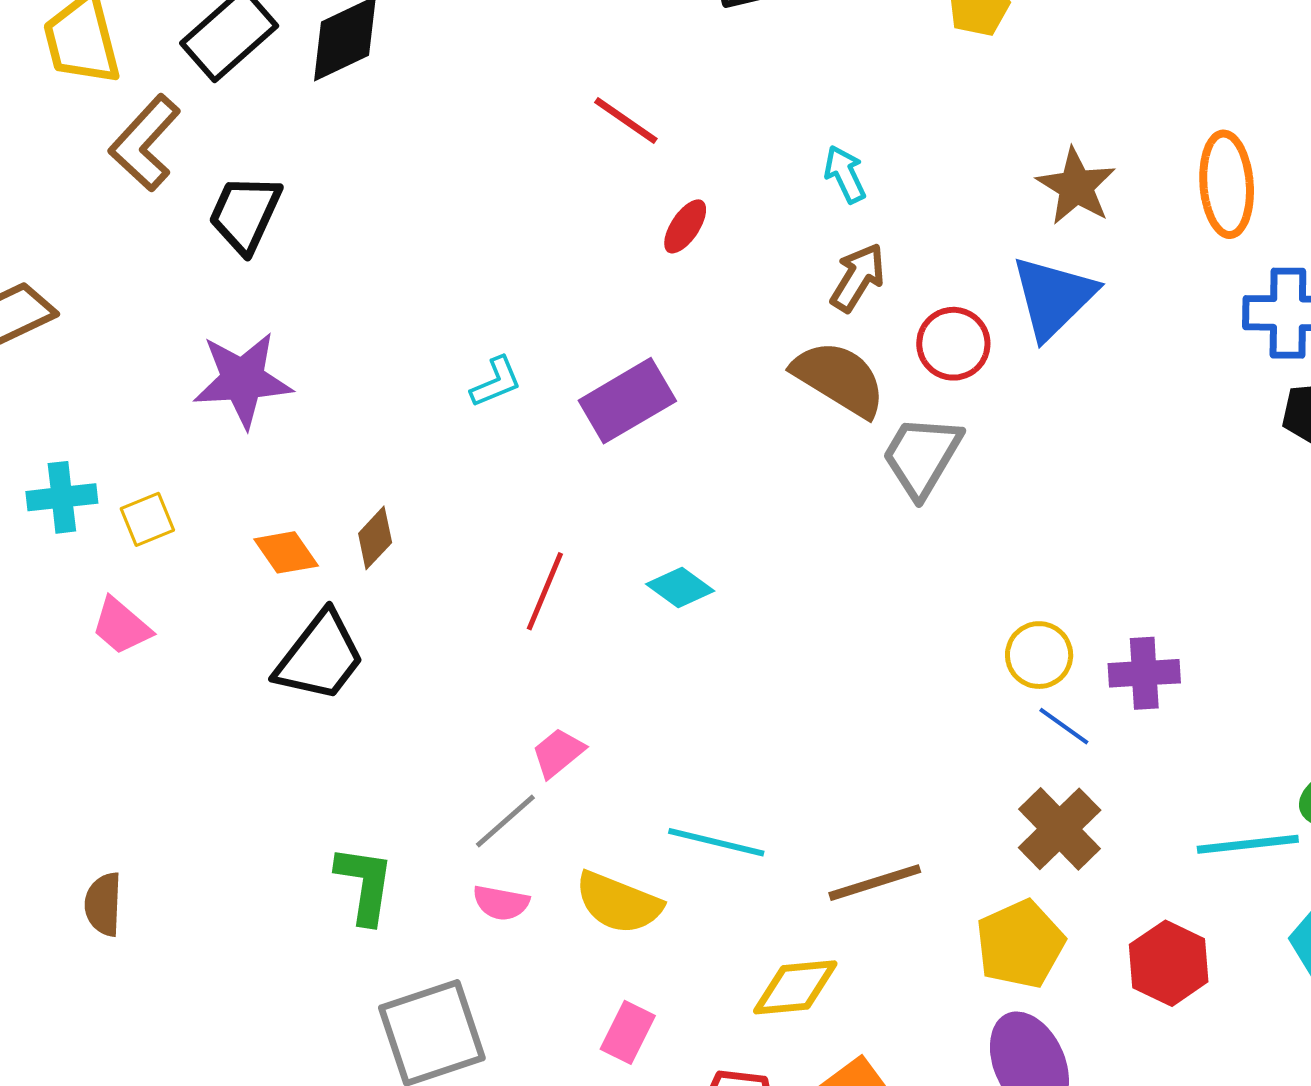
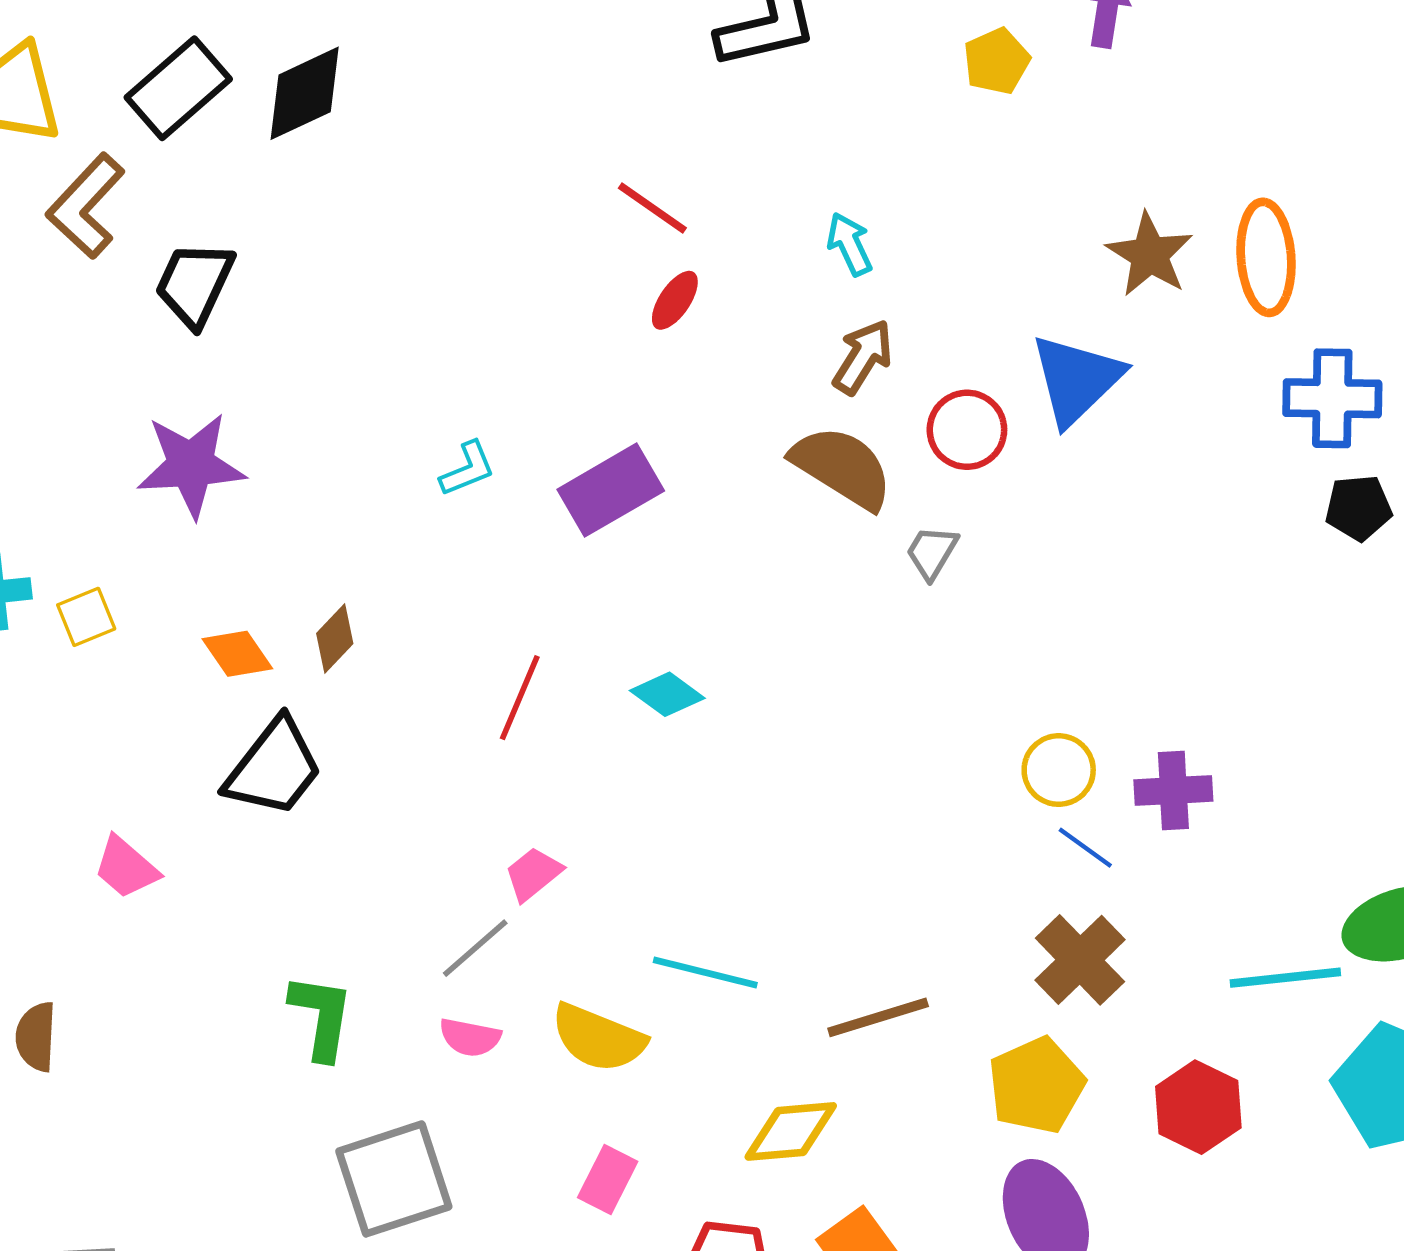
red line: (626, 121) -> (652, 208), moved
brown star: (1076, 186) -> (1150, 255), moved
gray trapezoid: (922, 456) -> (932, 552), size x0.6
pink trapezoid: (121, 626) -> (126, 868), moved

